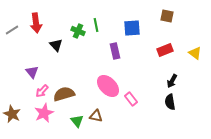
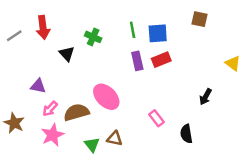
green line: (96, 25) -> (133, 30), moved
red rectangle: (165, 50) -> (161, 60), moved
purple triangle: (32, 72) -> (38, 86), turned -40
pink ellipse: (108, 86) -> (106, 97), moved
black semicircle: (170, 102) -> (186, 134), moved
brown star: (12, 114) -> (14, 123), moved

